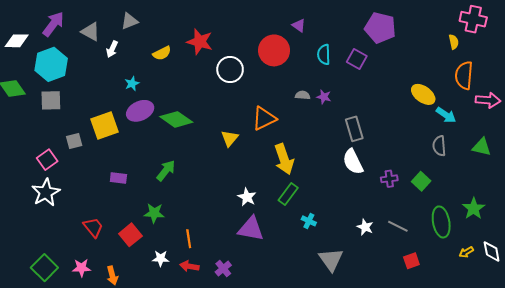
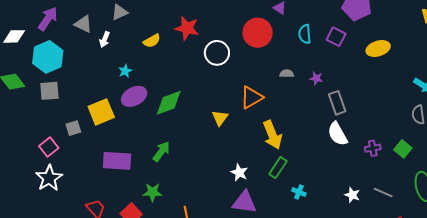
yellow ellipse: (423, 94) -> (378, 49), moved, turned -50
purple star: (324, 97) -> (316, 78), moved
green diamond: (176, 119) -> (169, 103), turned -52
purple rectangle: (118, 178) -> (117, 161), size x1.8

